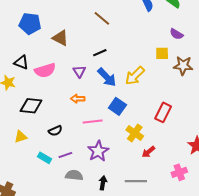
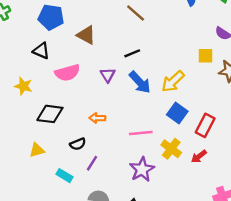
black triangle: (21, 62) -> (41, 51), moved
orange arrow: (78, 99) -> (97, 118), moved
blue square: (117, 106) -> (177, 113), moved
pink line: (93, 122) -> (141, 133), moved
purple star: (98, 151) -> (142, 169), moved
red arrow: (148, 152) -> (199, 156), moved
purple line: (65, 155) -> (92, 163), moved, turned -40

